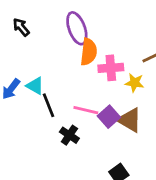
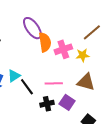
cyan triangle: (35, 86) -> (14, 76), turned -48
purple square: (109, 117) -> (67, 102), moved
black cross: (69, 135) -> (47, 104), turned -32

